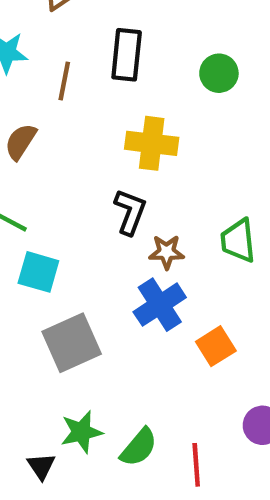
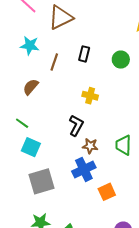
black rectangle: (127, 55) -> (84, 54), size x0.7
green circle: (219, 73) -> (121, 60), moved
yellow cross: (152, 143) -> (90, 96), size x0.7

